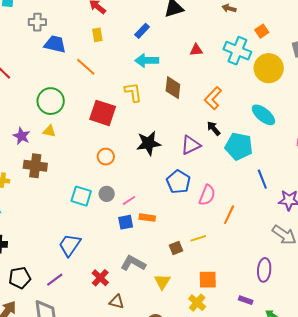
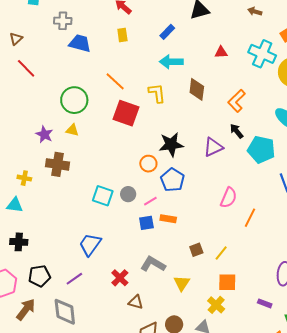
orange line: (86, 67) -> (115, 81), moved
orange circle: (106, 157) -> (148, 164), moved
blue pentagon: (178, 182) -> (172, 180), moved
yellow line: (198, 238) -> (221, 253), moved, turned -35

